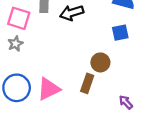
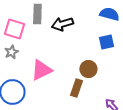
pink triangle: (49, 89) -> (41, 70), moved

